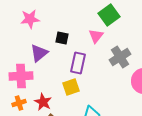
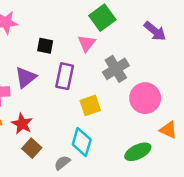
purple triangle: (39, 53) -> (26, 77), moved
yellow square: (71, 87) -> (90, 105), moved

